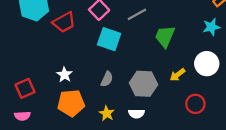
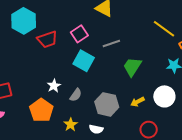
white star: (65, 75) -> (54, 86), moved
orange pentagon: (71, 103) -> (41, 110), turned 30

